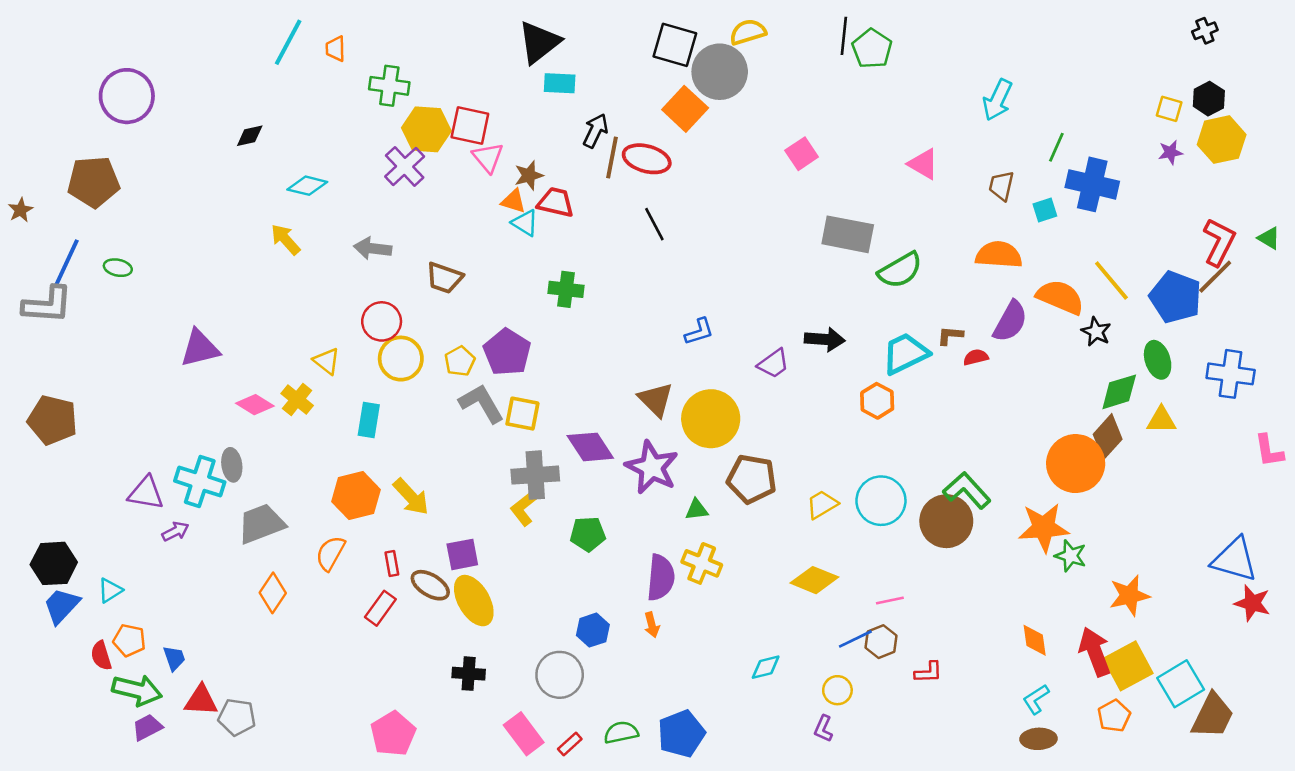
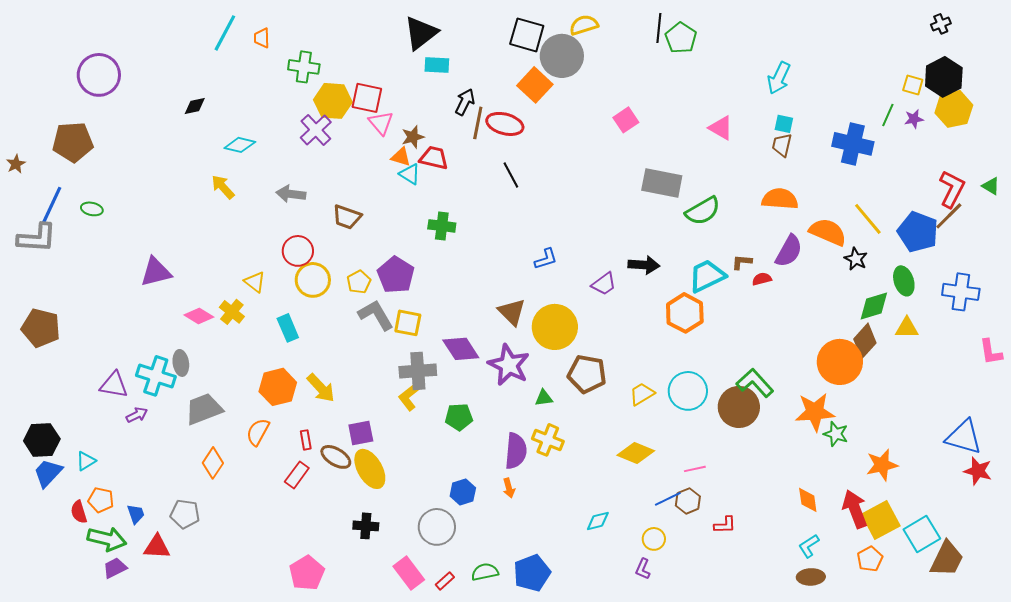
black hexagon: (1209, 99) -> (944, 77), size x1.5
green line: (1056, 147) -> (888, 115), moved
cyan square: (1045, 210) -> (784, 124), moved, turned 30
orange hexagon: (877, 401) -> (685, 313), size x1.4
cyan rectangle: (369, 420) -> (288, 328), turned -32
gray pentagon: (237, 717) -> (185, 514), moved

